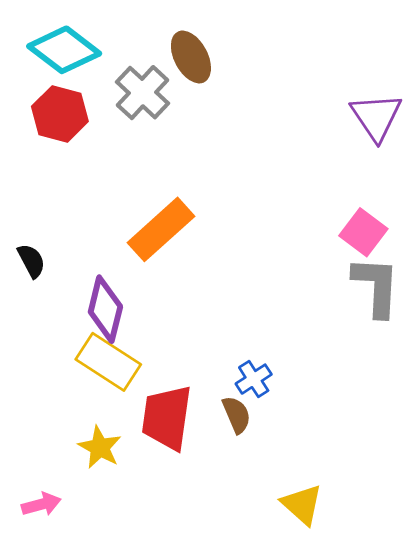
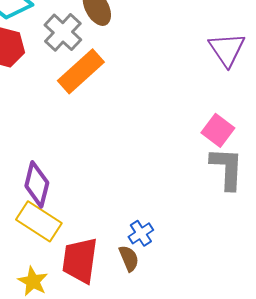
orange rectangle: (161, 229) -> (81, 71), moved

